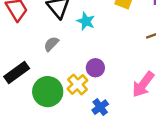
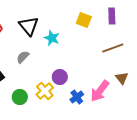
green circle: (48, 92) -> (20, 97), size x0.6
blue cross: (100, 107) -> (77, 97), moved

